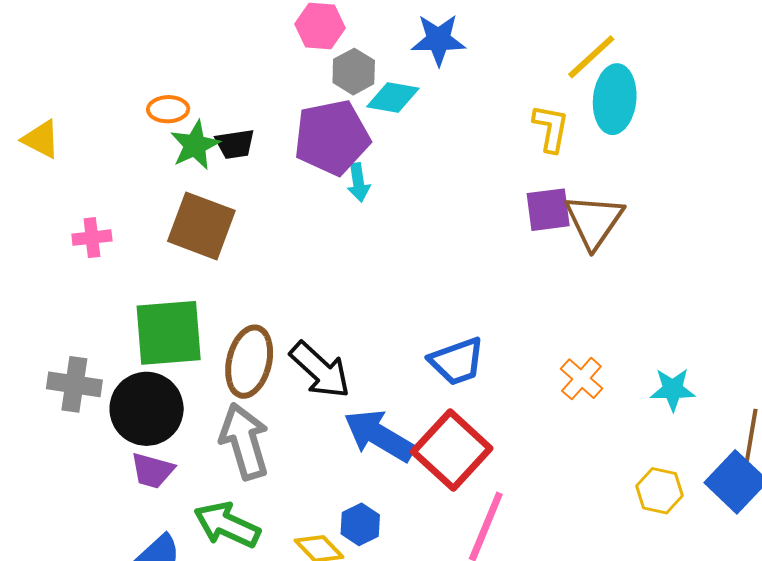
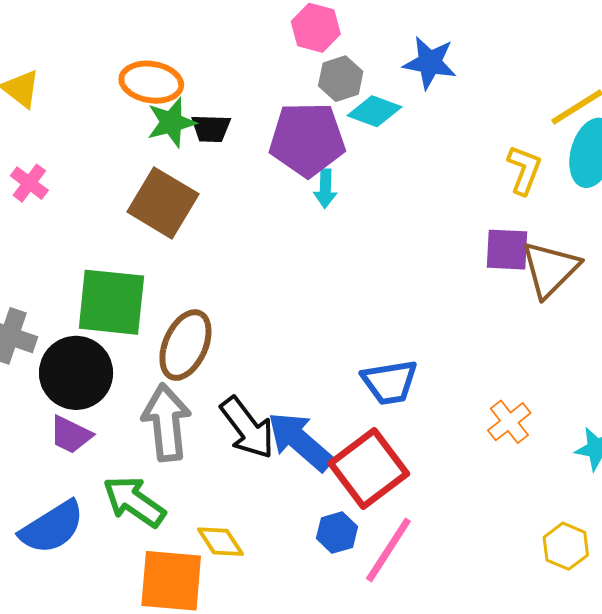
orange ellipse: (168, 109) -> (151, 82), size x1.5
pink cross: (92, 238) -> (29, 183), moved, turned 33
black arrow: (320, 370) -> (247, 428), moved
blue hexagon: (360, 524) -> (337, 533), moved

